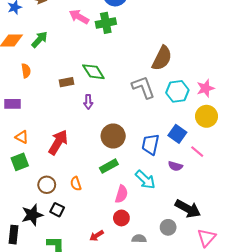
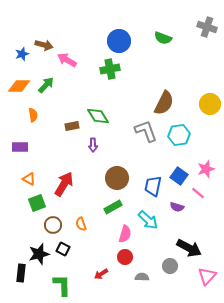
pink arrow: (79, 17) -> (67, 60), moved
pink star: (205, 88) -> (206, 169), moved
yellow circle: (206, 116) -> (210, 104), moved
green square: (20, 162) -> (37, 203), moved

